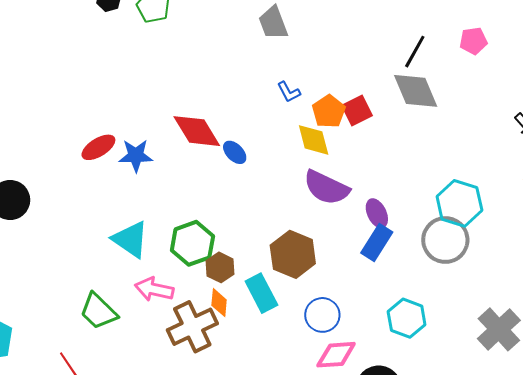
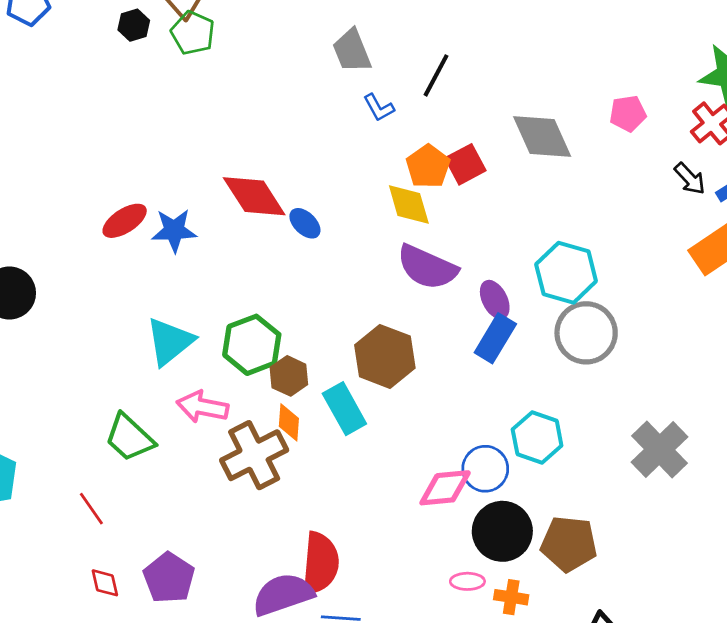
pink pentagon: (473, 41) -> (628, 113), moved
black line: (415, 52) -> (436, 75), moved
blue L-shape: (289, 92) -> (379, 108), moved
cyan hexagon: (459, 203) -> (566, 273), moved
cyan triangle: (131, 239) -> (170, 342), turned 48
blue circle: (322, 315) -> (485, 469), moved

